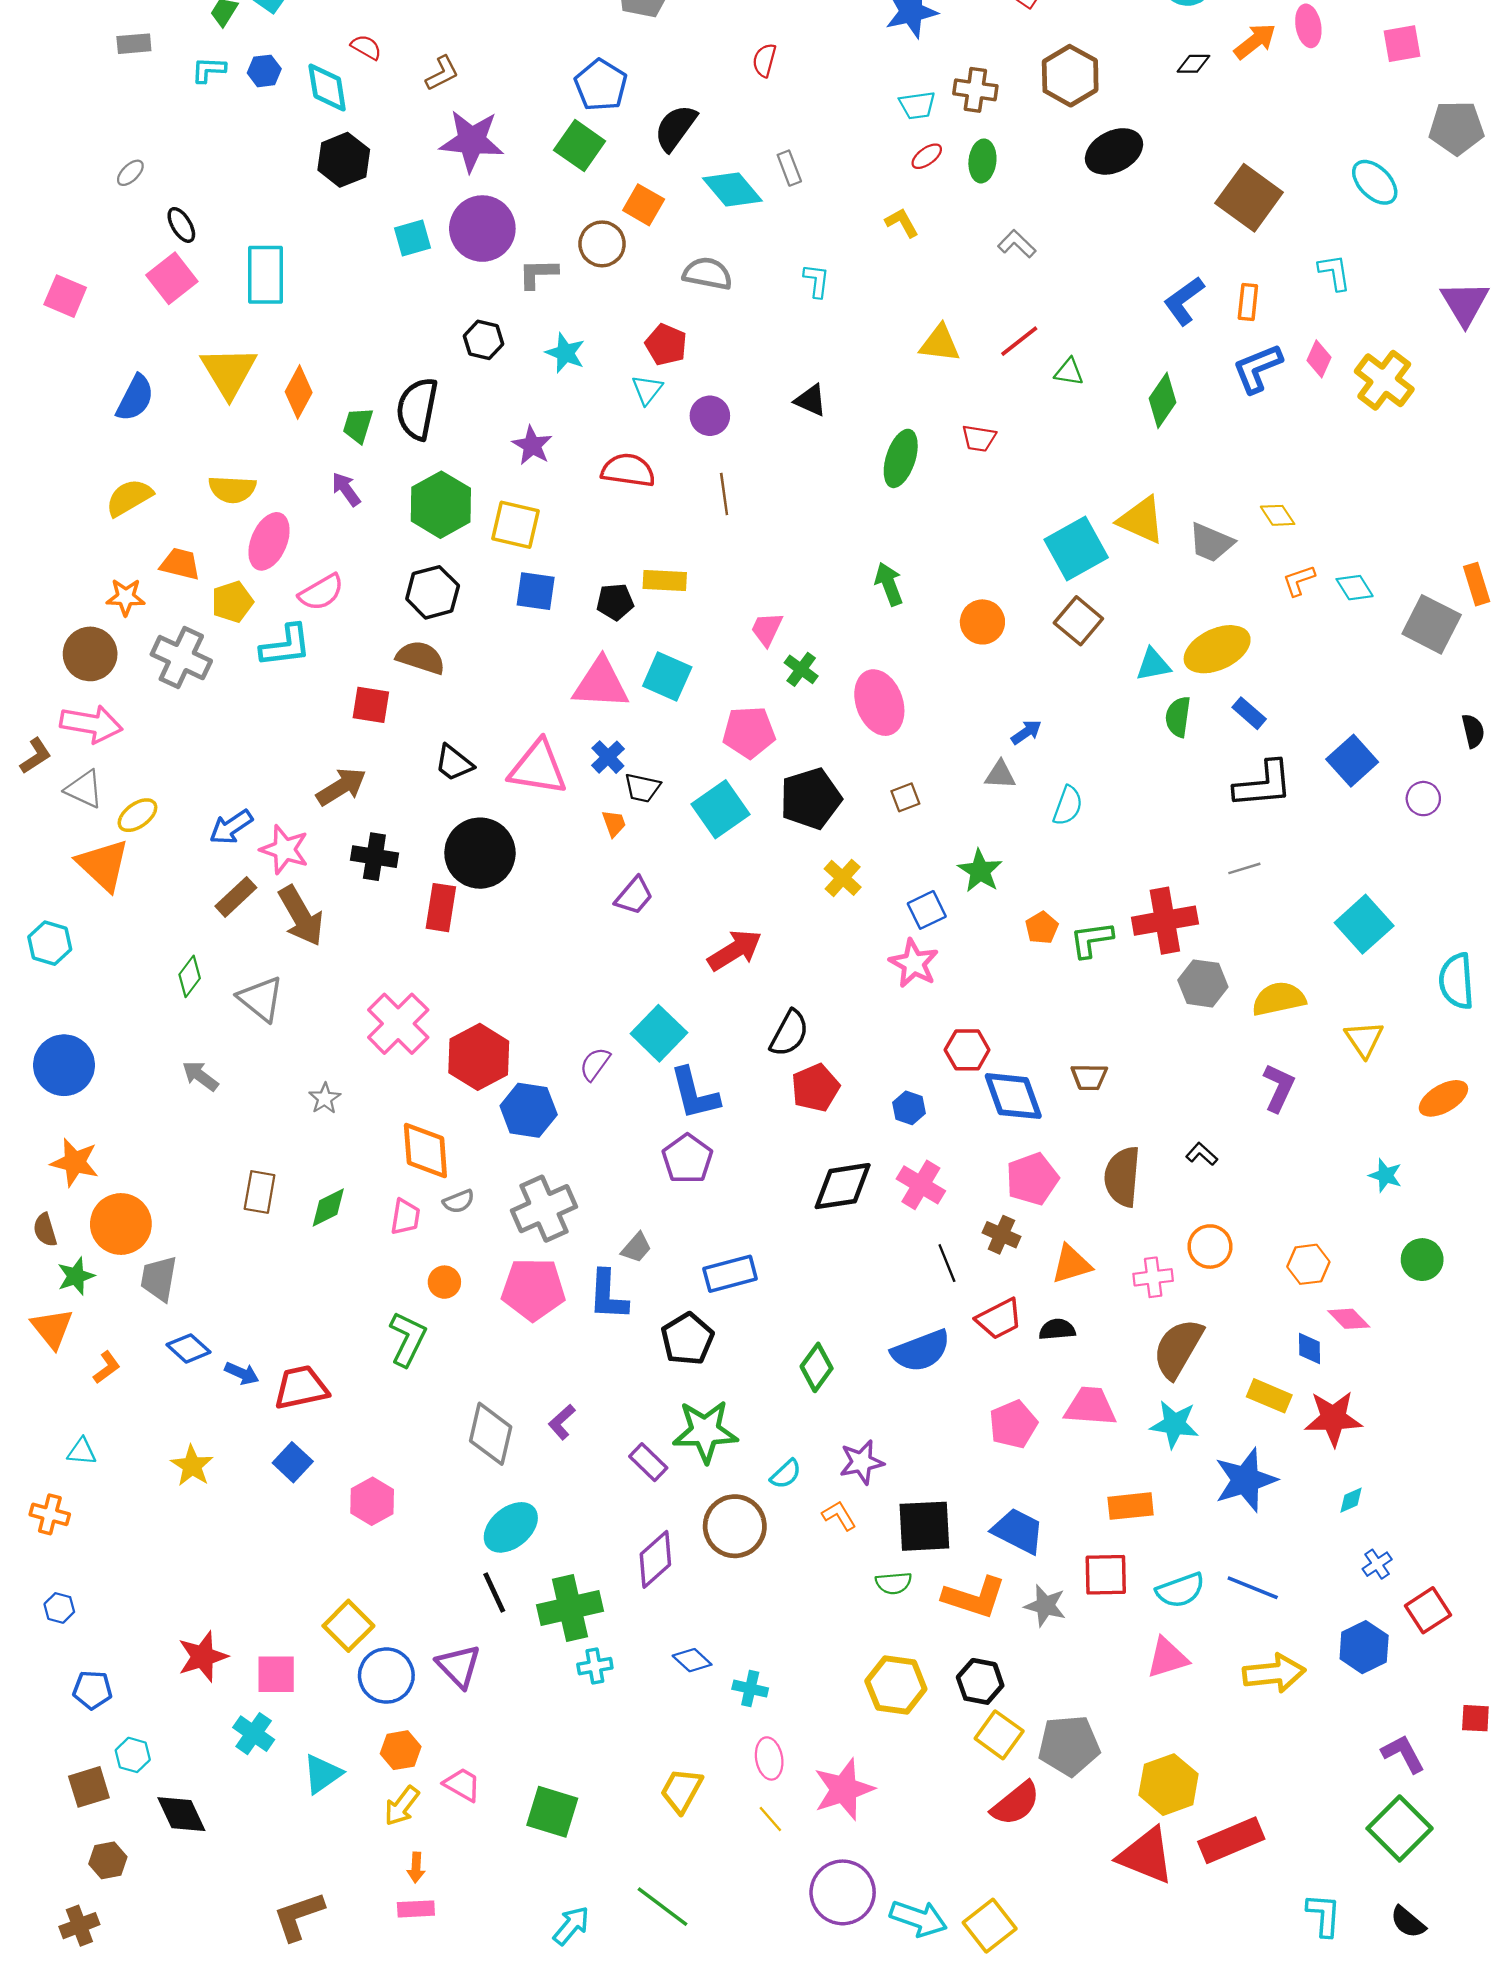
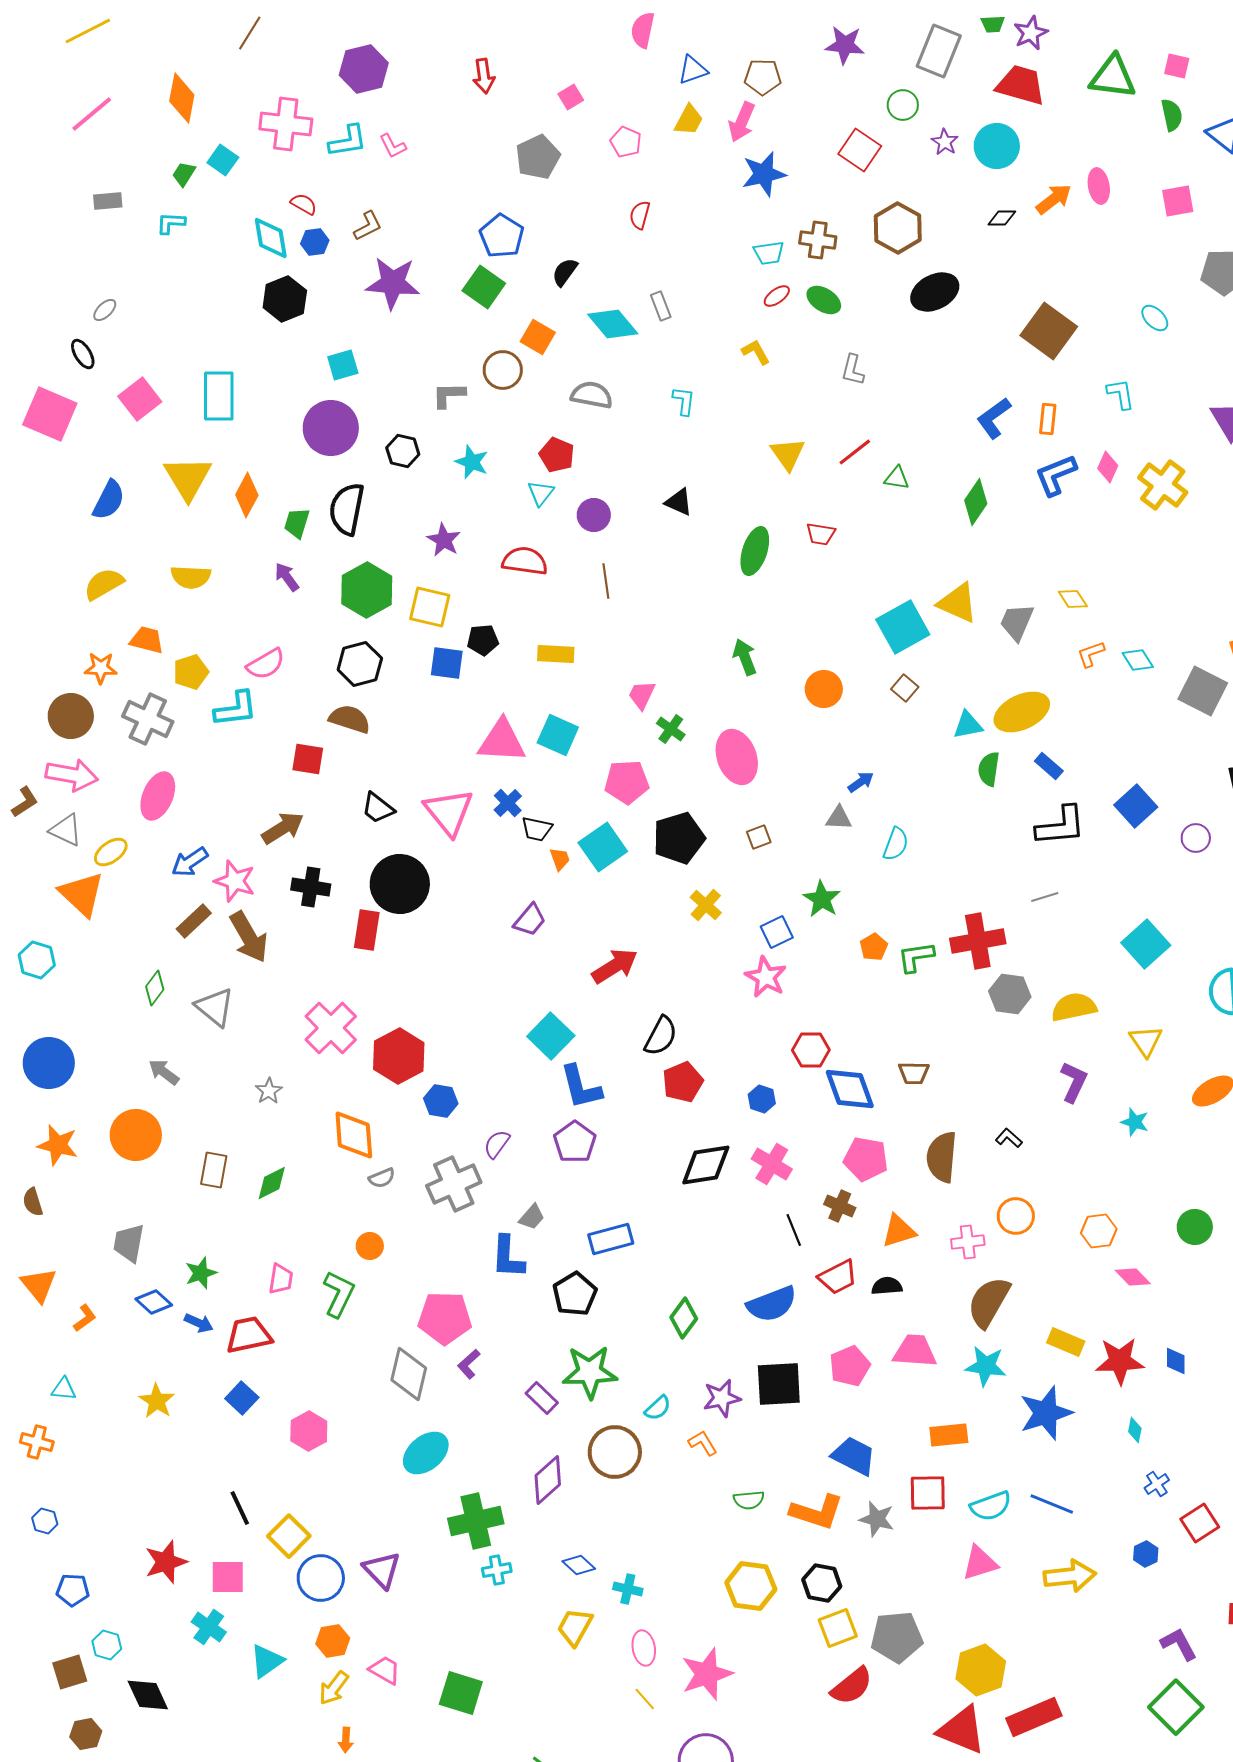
blue hexagon: (264, 71) -> (315, 242), moved
black semicircle: (676, 128) -> (565, 272), size x0.7
green ellipse: (982, 161) -> (824, 300), turned -64
cyan ellipse: (1375, 182) -> (1155, 318), size x0.7
black ellipse: (181, 225) -> (83, 354), moved
purple circle: (482, 229) -> (331, 428), moved
gray L-shape: (1017, 244) -> (853, 370), turned -120
pink square: (65, 296) -> (50, 414), size x1.5
yellow triangle: (940, 343) -> (788, 454), turned 48
pink ellipse: (269, 541) -> (158, 796), moved
gray trapezoid: (1211, 543) -> (1017, 622), turned 90
black pentagon: (615, 602) -> (483, 640), moved
brown square: (1078, 621) -> (905, 688), size x0.7
pink triangle: (538, 768) -> (449, 812), turned 42
orange trapezoid: (614, 823) -> (560, 859), moved
purple semicircle: (595, 1064) -> (497, 1144), moved
blue hexagon: (529, 1110) -> (441, 1101), size x0.7
cyan star: (1385, 1175) -> (1135, 1122), moved
pink pentagon: (1032, 1179) -> (866, 1159), turned 30
pink trapezoid: (405, 1217) -> (281, 1279), moved
orange circle: (121, 1224) -> (136, 1135), moved
green star: (76, 1276) -> (201, 1273), moved
pink pentagon: (533, 1289) -> (445, 1318), moved
blue diamond: (1310, 1348) -> (1176, 1361), moved
cyan diamond: (1351, 1500) -> (1135, 1430), turned -55
black square: (924, 1526) -> (779, 1384), moved
black line: (494, 1593) -> (240, 1508), moved
blue hexagon: (1364, 1647) -> (1146, 1554), size x0.6
yellow square: (999, 1735) -> (838, 1628), turned 33
yellow trapezoid: (681, 1790) -> (575, 1627), moved

